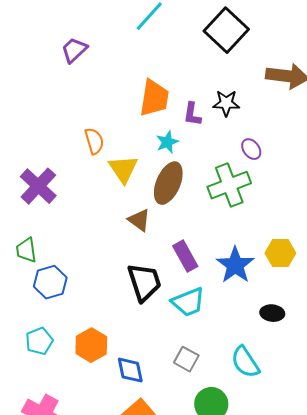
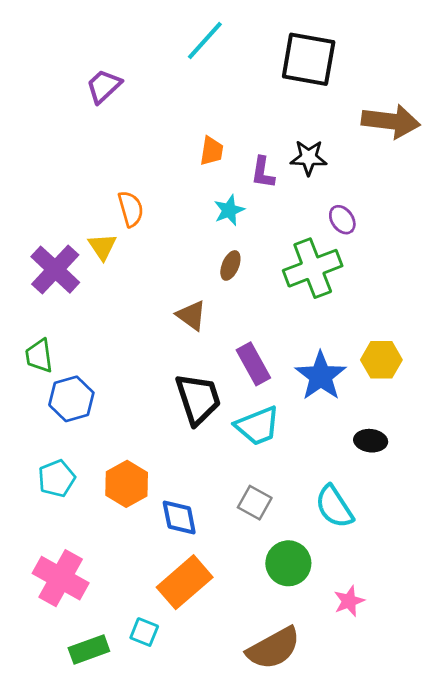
black square: (226, 30) -> (309, 59), turned -33
orange trapezoid: (154, 98) -> (212, 151), size x0.6
yellow triangle: (123, 169) -> (102, 247), moved, size x0.7
brown ellipse: (168, 183) -> (230, 265), size x0.5

